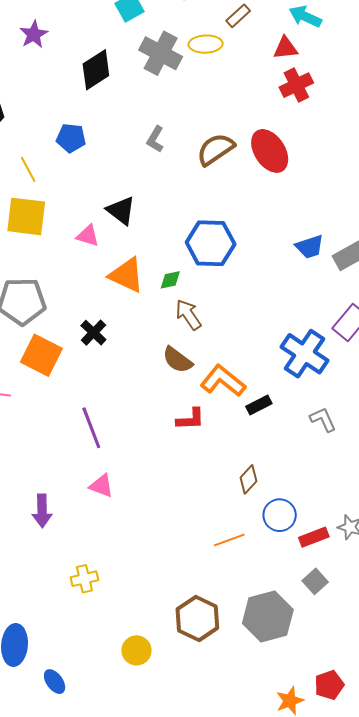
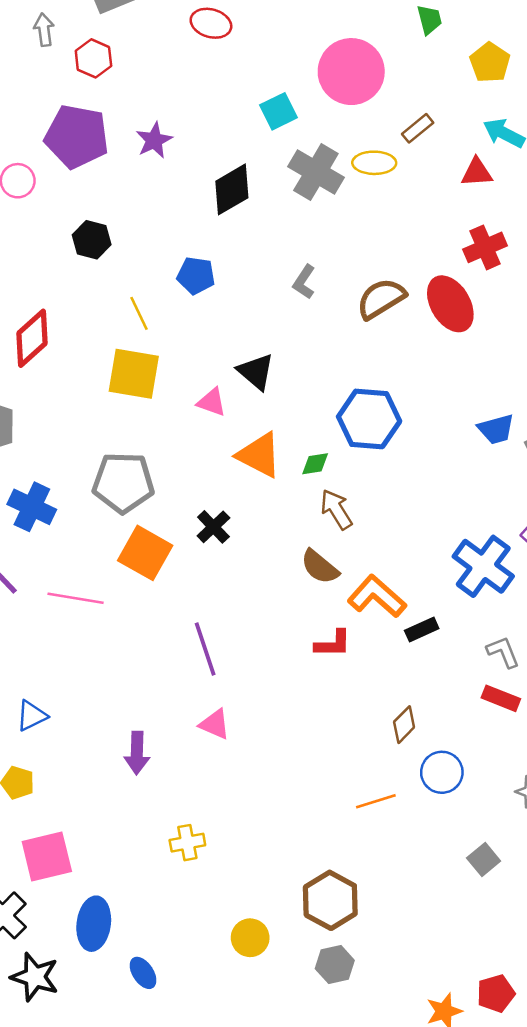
red cross: (296, 85) -> (485, 247), moved
red rectangle: (314, 537) -> (501, 698), moved, turned 40
gray hexagon: (268, 617) -> (335, 964), moved, size x0.6

